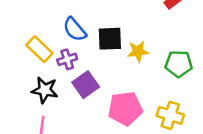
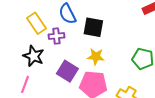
yellow star: (138, 51) -> (96, 57), moved
purple square: (86, 85) -> (67, 71), moved, turned -35

